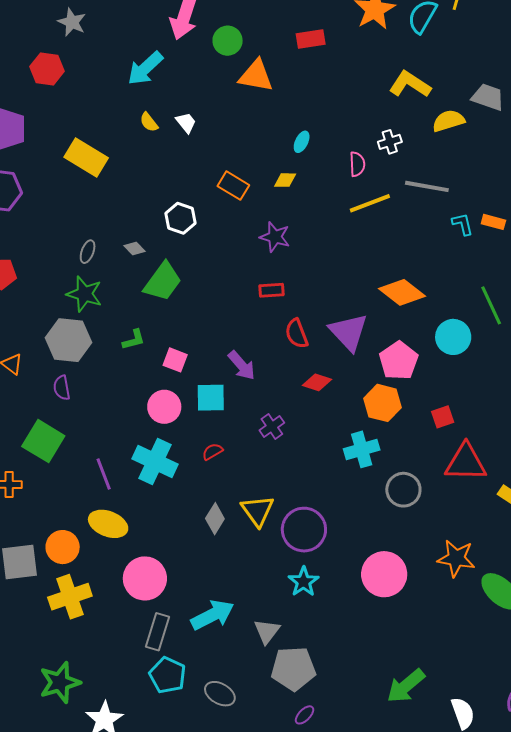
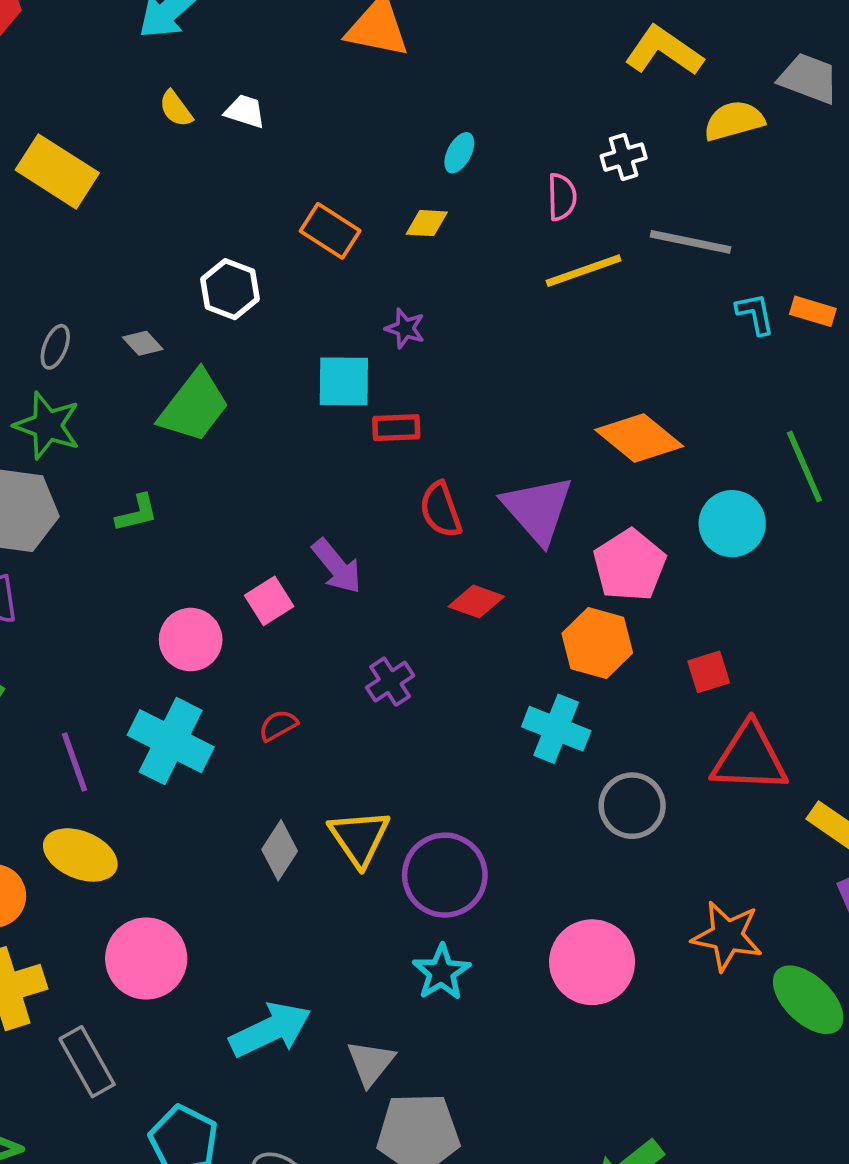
white trapezoid: (186, 123) -> (245, 111), turned -35
purple star: (275, 237) -> (405, 328), size x0.7
pink square: (175, 360) -> (269, 601), moved, turned 35
cyan square: (211, 398) -> (344, 381), moved
cyan cross: (362, 449) -> (556, 729), turned 36
gray rectangle: (158, 632) -> (87, 1062), moved, turned -48

